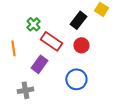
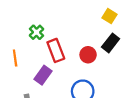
black rectangle: (78, 20) -> (111, 43), moved
red rectangle: (51, 41) -> (56, 50), turned 35

